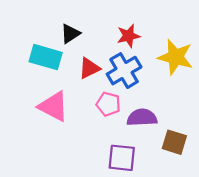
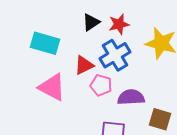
black triangle: (70, 34) -> (91, 22), moved
red triangle: (89, 68) -> (84, 65), moved

